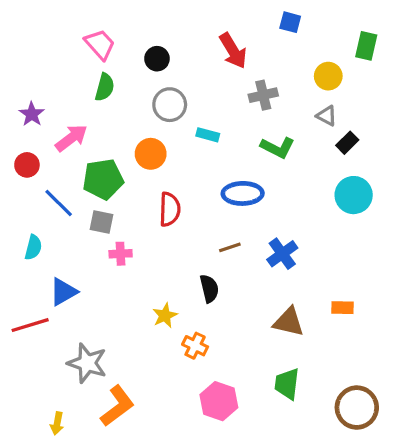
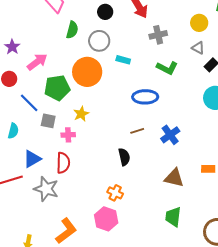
black circle: (157, 59) -> (105, 12), moved
green semicircle: (105, 87) -> (72, 30), moved
orange circle: (151, 154) -> (87, 72), size x1.5
red semicircle: (170, 209) -> (63, 163), moved
gray square: (101, 222) -> (48, 121), moved
yellow star: (165, 316) -> (81, 114), moved
gray star: (87, 363) -> (46, 189), moved
pink hexagon: (219, 401) -> (106, 219), moved

